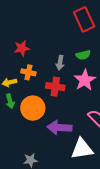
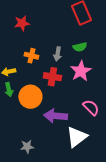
red star: (22, 48) -> (22, 23), moved
orange cross: (28, 72) -> (31, 56), moved
white triangle: (82, 149) -> (77, 137), turned -30

